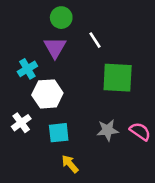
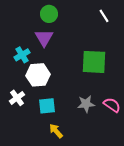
white line: (95, 40) -> (104, 16), moved

